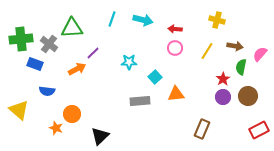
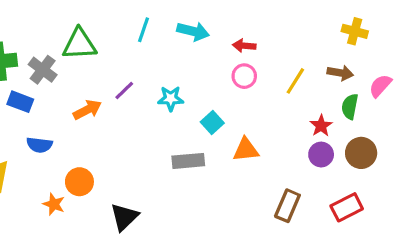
yellow cross: (217, 20) -> (355, 31), moved
purple line: (93, 53) -> (124, 90), moved
red rectangle: (259, 130) -> (347, 207), moved

